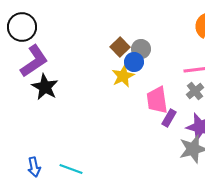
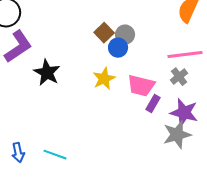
yellow star: (123, 76) -> (104, 79), moved
black star: (45, 87) -> (47, 73), moved
pink trapezoid: (157, 100) -> (141, 86), turned -68

